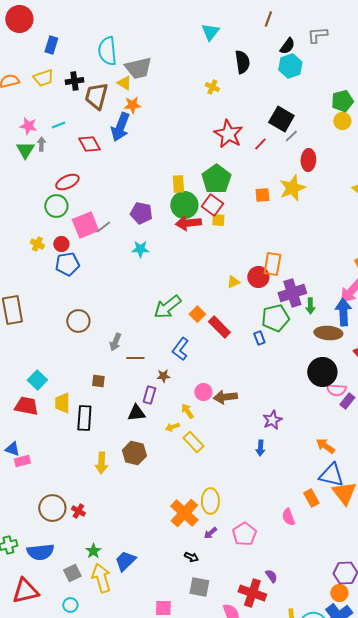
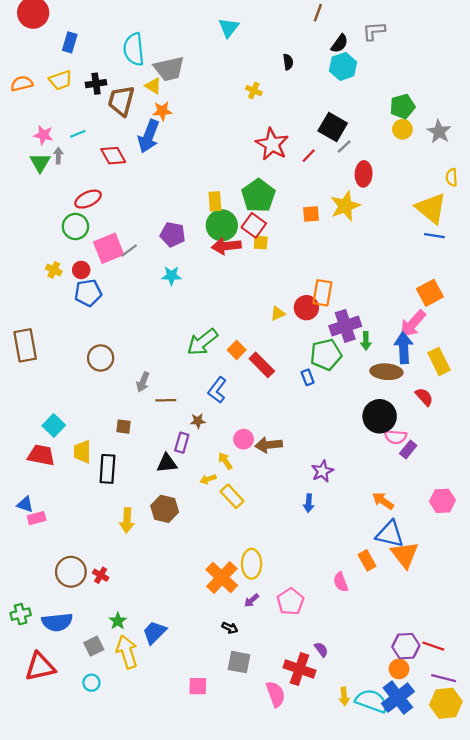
cyan triangle: (210, 32) -> (229, 28), moved
black semicircle: (242, 62) -> (288, 62), size x0.6

